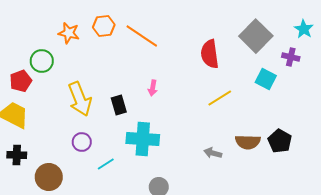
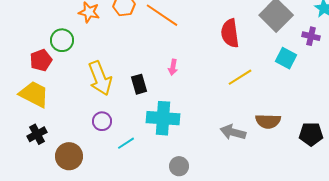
black pentagon: (280, 141) -> (311, 134), moved, turned -30
gray arrow: (213, 153) -> (233, 132), size x1.4
black cross: (17, 155) -> (37, 134), turned -30

